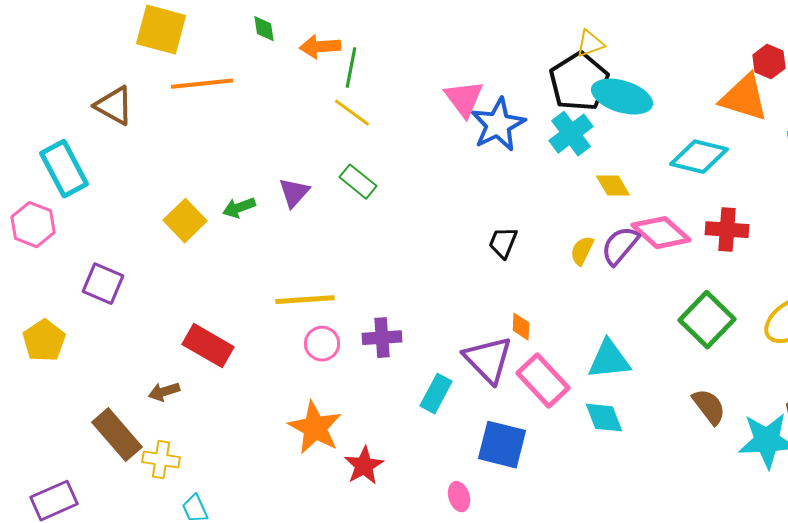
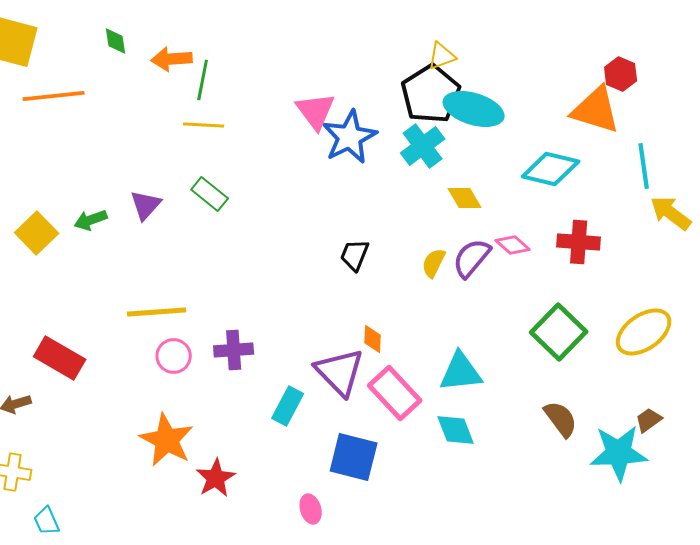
yellow line: (352, 113) -> (204, 125), turned -33
pink diamond: (661, 233) -> (513, 245), size x0.6

